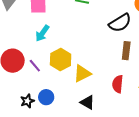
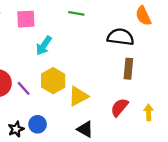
black semicircle: (120, 23) -> (121, 37), turned -140
cyan arrow: (42, 33) -> (44, 45), moved
red semicircle: (118, 84) -> (119, 107), turned 36

